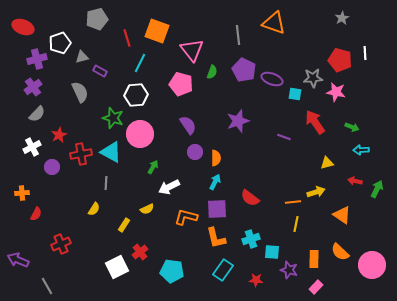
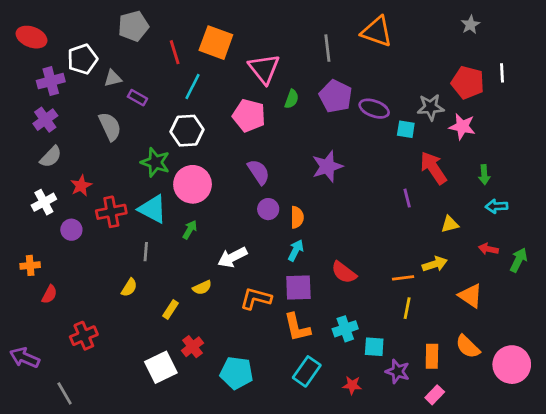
green arrow: (352, 127) -> (484, 175), turned 64
purple line: (284, 137) -> (407, 198), moved, turned 56
green arrow: (153, 167) -> (190, 230), moved

